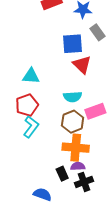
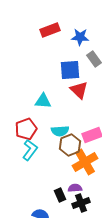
cyan triangle: (31, 76) -> (43, 101), moved
cyan semicircle: (73, 97) -> (60, 131), moved
orange cross: (76, 148) -> (85, 162), moved, turned -35

